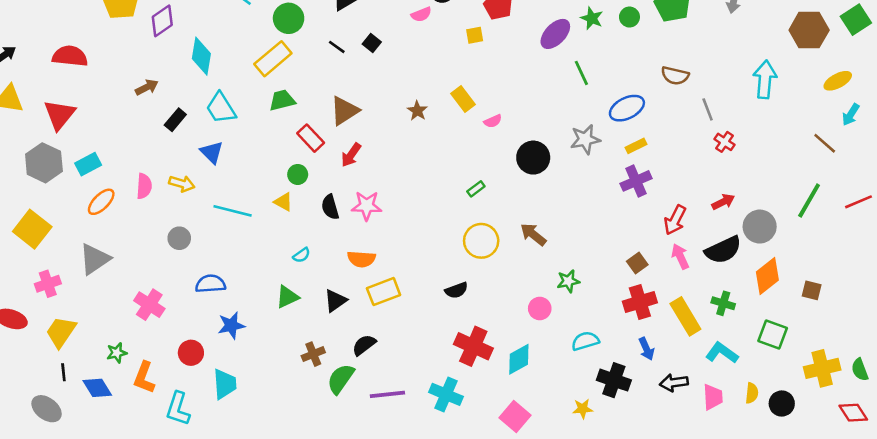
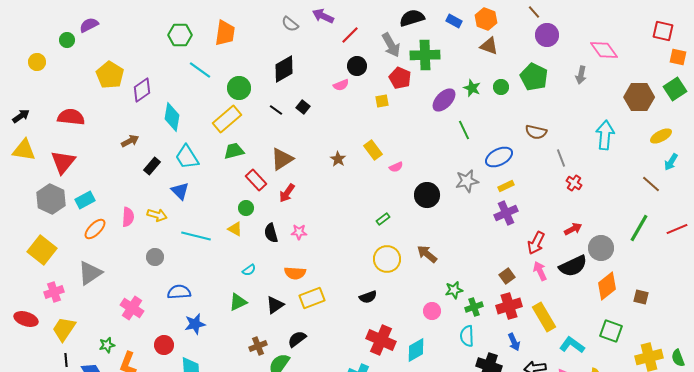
pink star: (367, 206) -> (299, 232), size x0.7
green cross: (723, 303) -> (474, 307), moved, turned -36
cyan semicircle: (585, 341) -> (467, 336), turned -75

